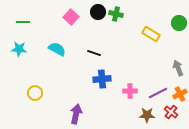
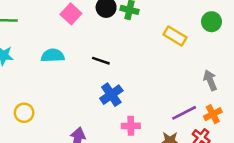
cyan semicircle: (57, 49) -> (53, 56), turned -30
blue cross: (102, 79) -> (111, 95), turned -30
pink cross: (130, 91) -> (131, 126), moved

